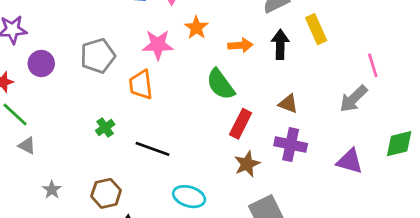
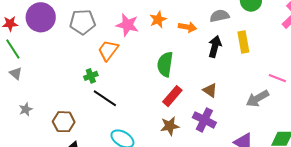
orange arrow: (240, 45) -> (187, 27), moved
purple circle: (41, 64) -> (41, 17), size x1.5
pink line: (373, 65) -> (277, 78), turned -66
green semicircle: (221, 84) -> (165, 64), turned 30
orange trapezoid: (141, 85) -> (108, 50), turned 30
green cross: (105, 128) -> (91, 76), moved

